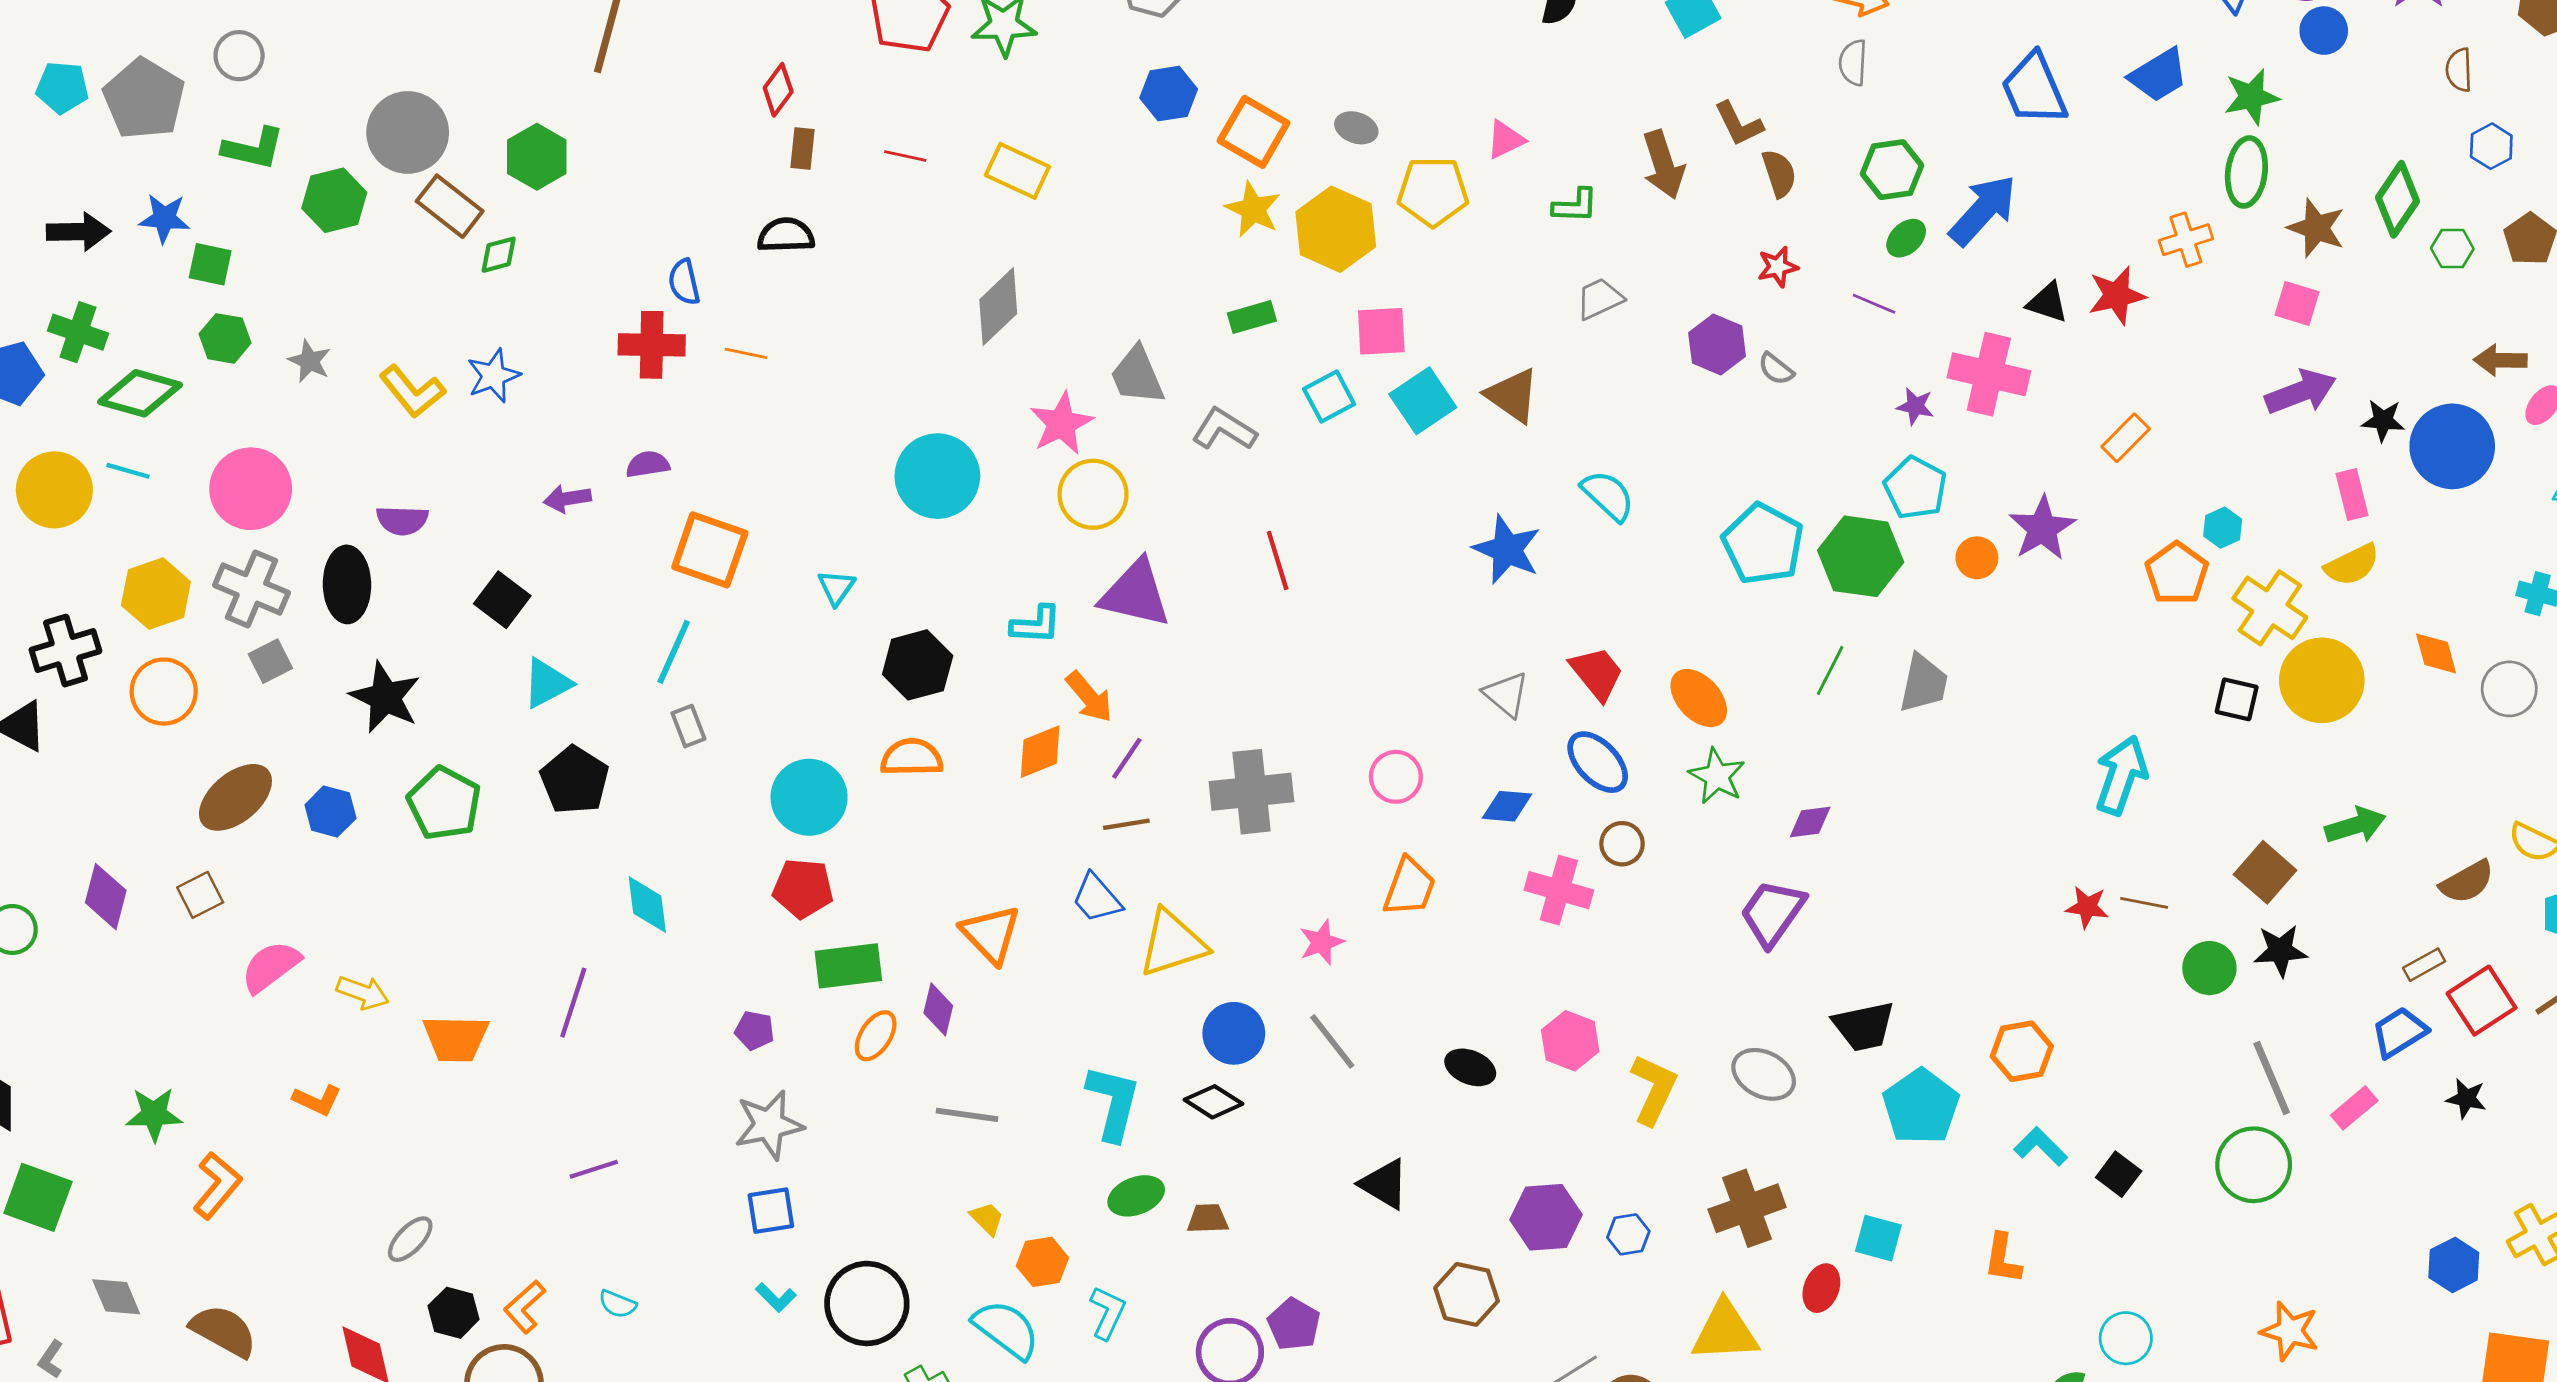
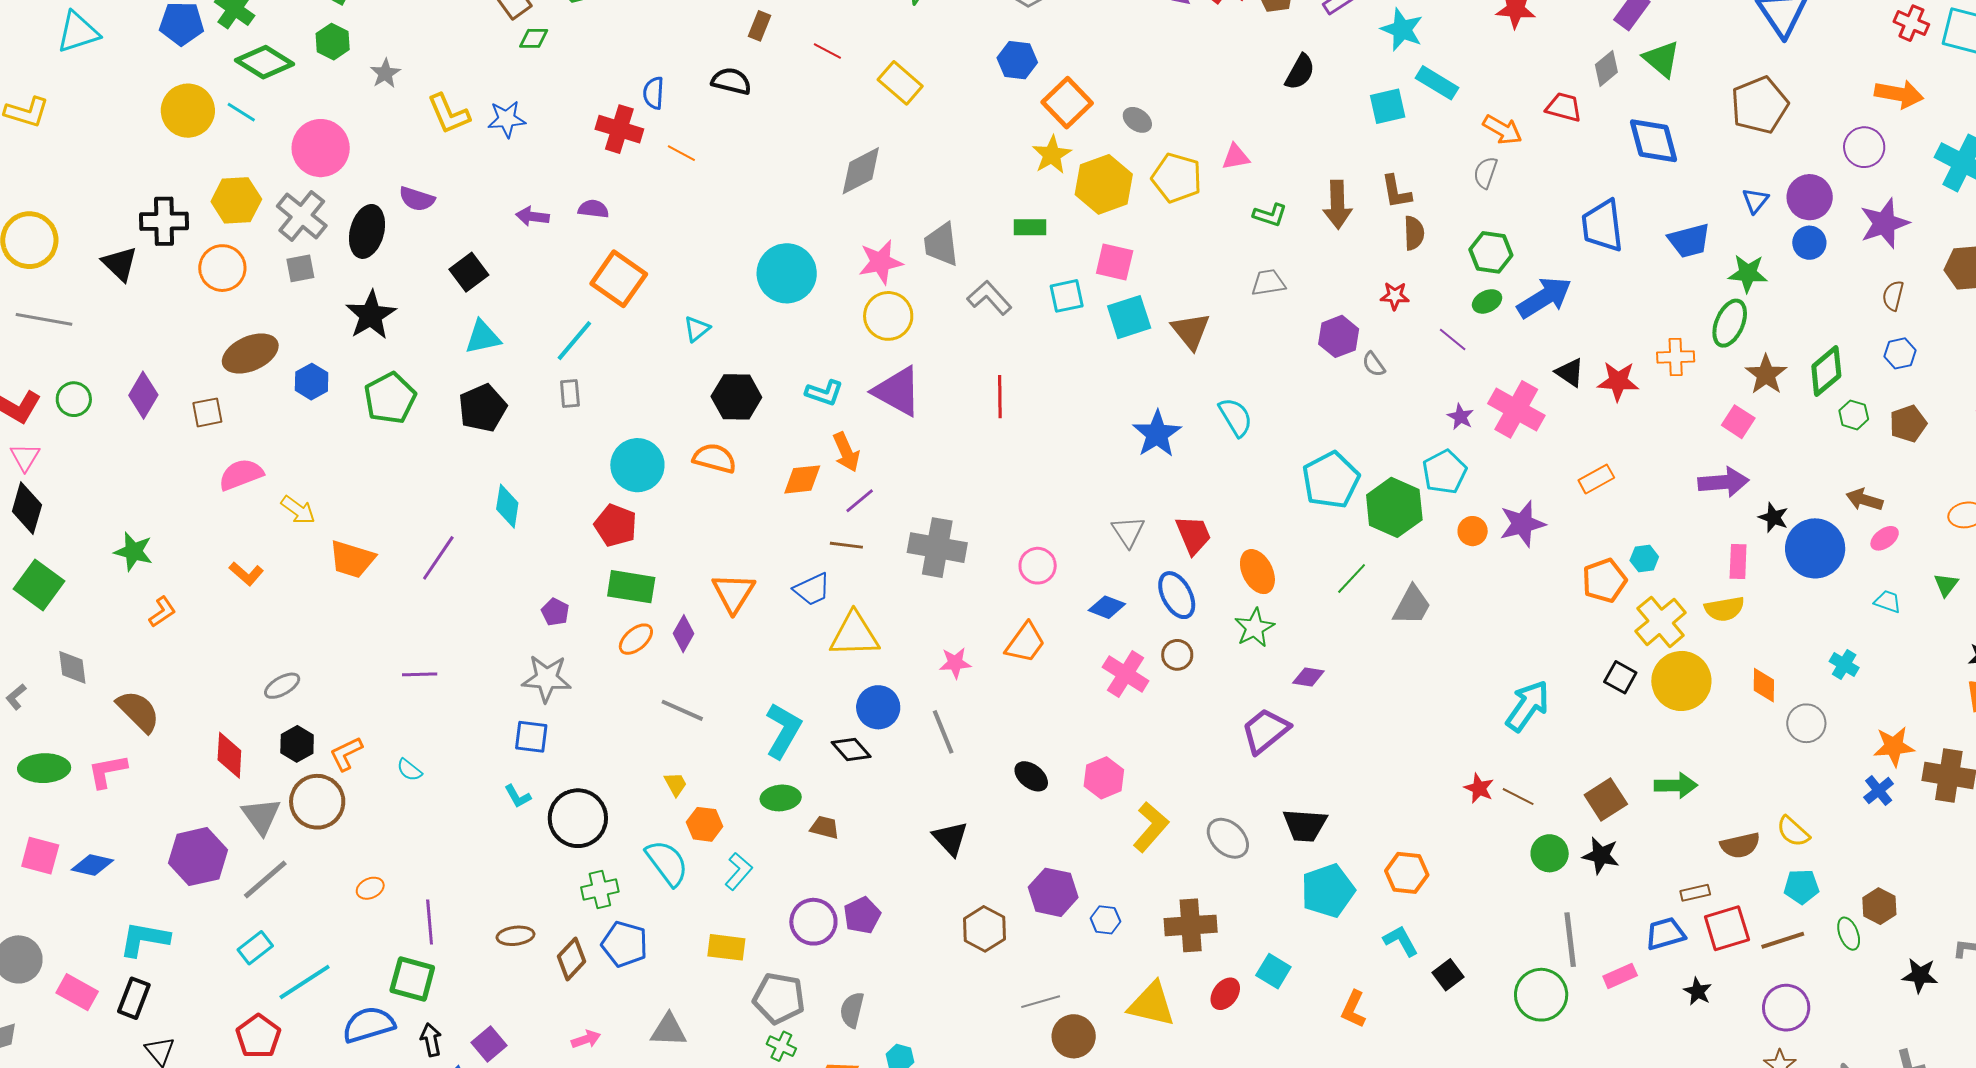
blue trapezoid: (1097, 898) -> (812, 589), turned -90
orange L-shape: (217, 1185) -> (162, 612), size x0.7

